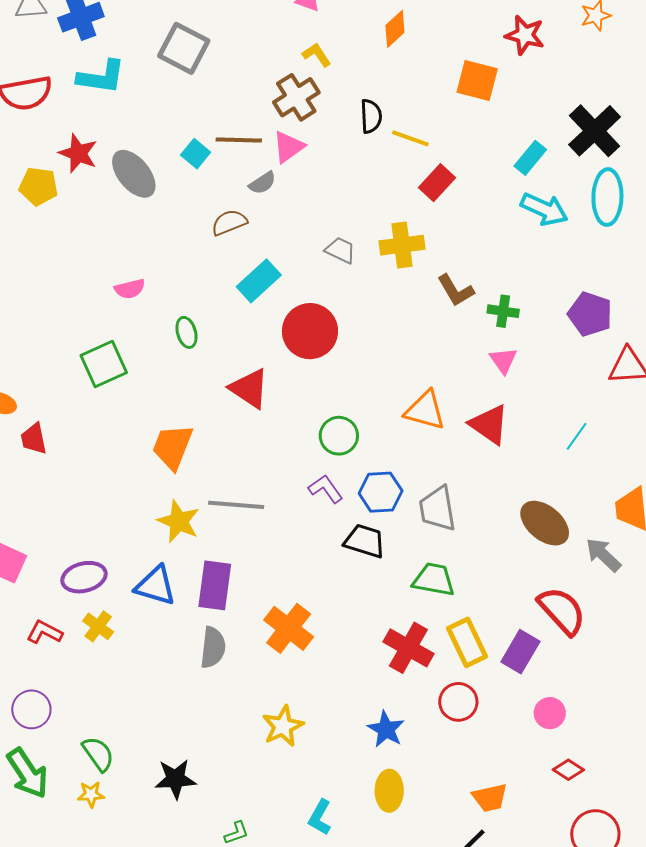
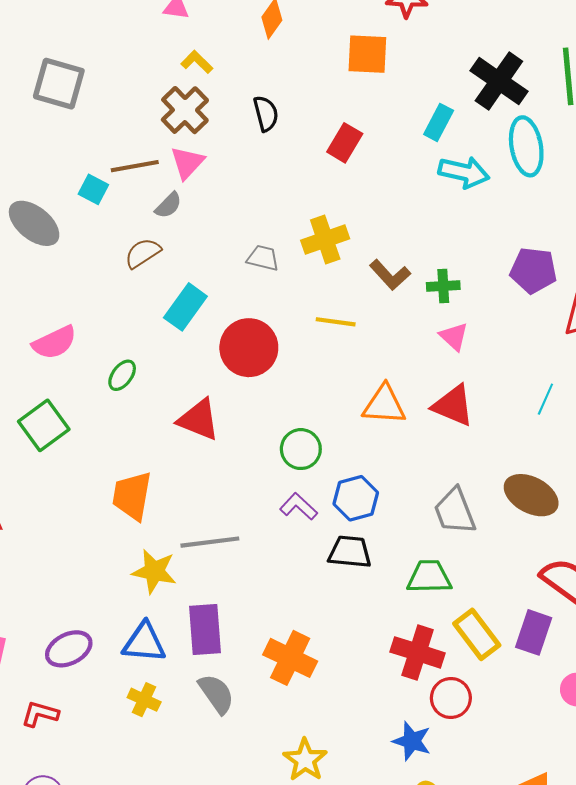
yellow line: (410, 138) -> (336, 322), moved
red rectangle: (437, 183) -> (345, 143), moved
pink semicircle: (130, 289) -> (54, 343), size x1.4
green ellipse: (186, 332) -> (122, 375), turned 64
gray trapezoid: (437, 509) -> (455, 511), moved
yellow cross: (98, 626) -> (144, 700), moved
gray semicircle: (213, 647) -> (216, 694), turned -30
red circle: (458, 702) -> (451, 698), moved

